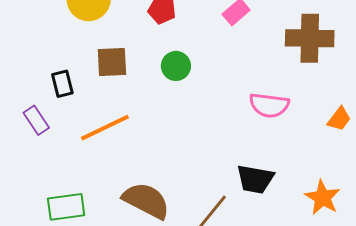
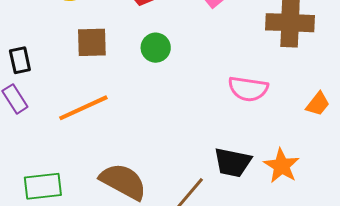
black rectangle: (62, 84) -> (20, 60), moved
orange star: (323, 198) -> (282, 166), moved

